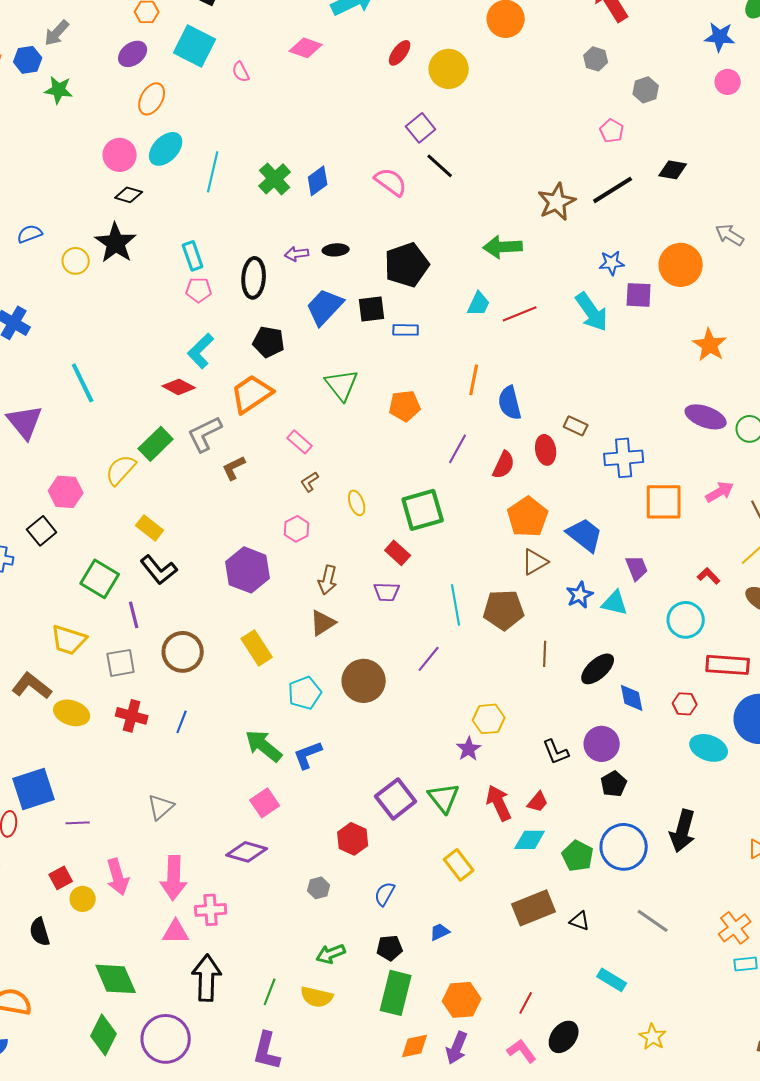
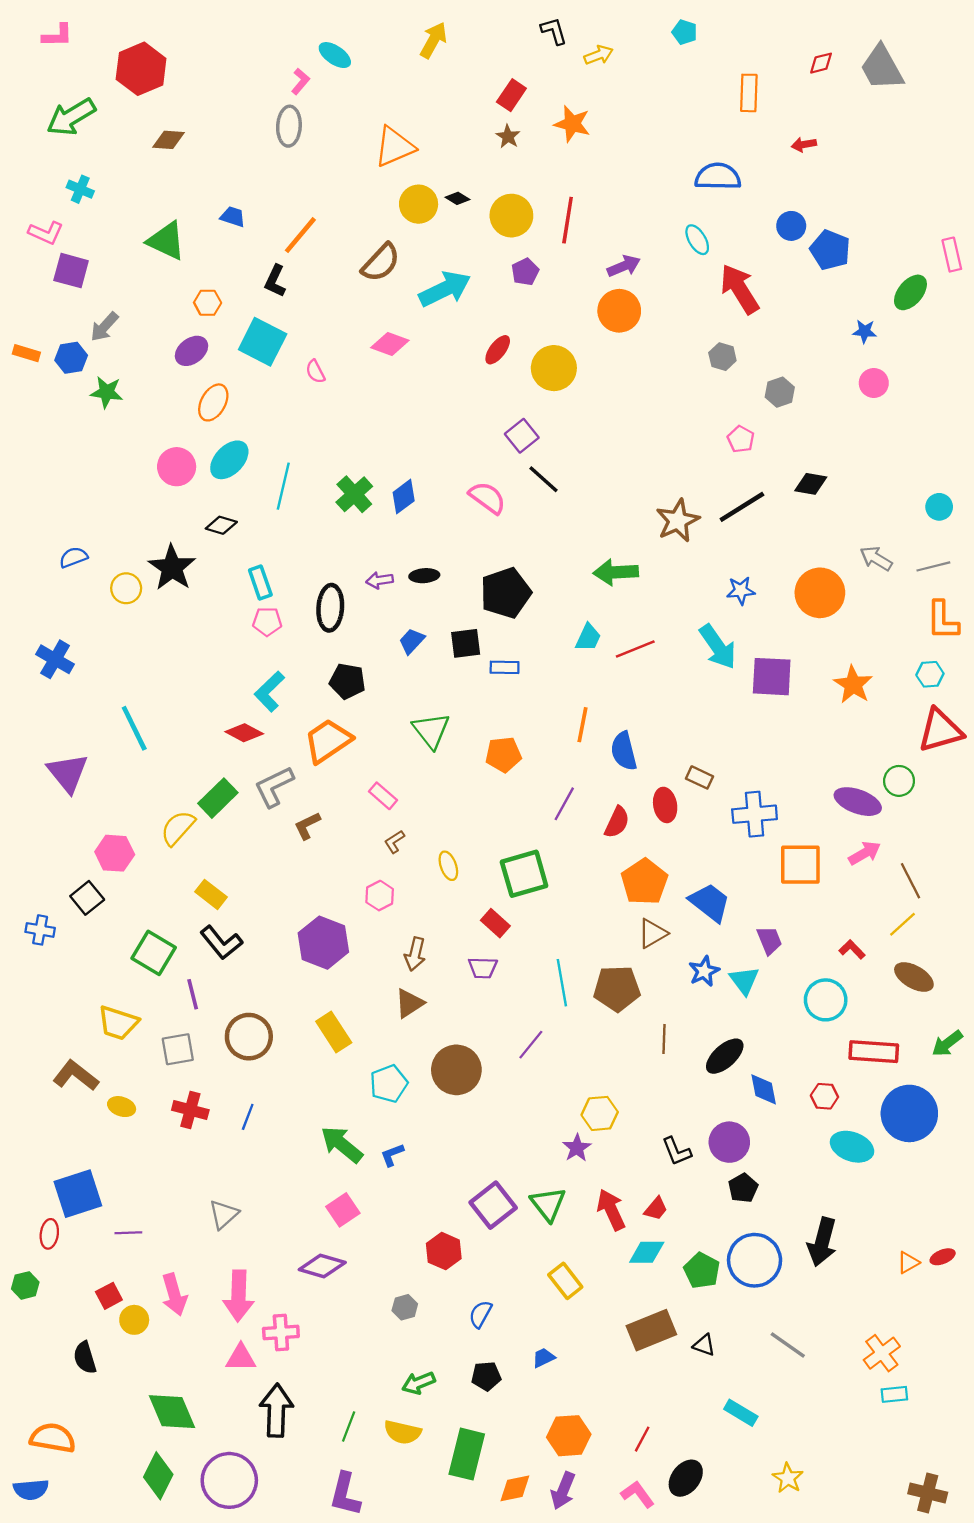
blue star: (720, 37) -> (865, 331), size x0.7
black diamond: (129, 195) -> (221, 525), moved
purple square: (639, 295) -> (772, 677), moved, size x1.4
blue trapezoid: (325, 307) -> (412, 641), size x0.6
purple ellipse: (706, 417) -> (858, 802), moved
cyan triangle: (615, 603) -> (744, 980), turned 40
yellow ellipse: (72, 713) -> (122, 1107), size x0.7
blue L-shape: (308, 755) -> (392, 1155), size x0.7
green rectangle: (396, 993) -> (467, 1454), moved

